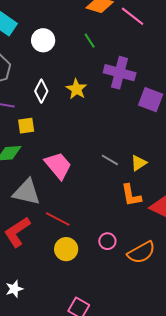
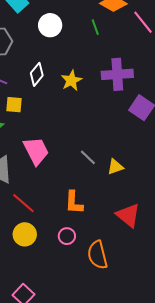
green line: (90, 41) -> (95, 27), moved
purple cross: (120, 73) -> (117, 74), turned -32
orange L-shape: (131, 195) -> (74, 202), moved
orange semicircle: (141, 252) -> (97, 255), turned 92

